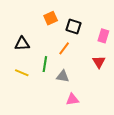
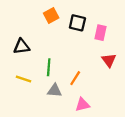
pink rectangle: (103, 36) -> (101, 33), moved
orange line: (64, 48) -> (75, 78), moved
gray triangle: (63, 76) -> (55, 91), moved

